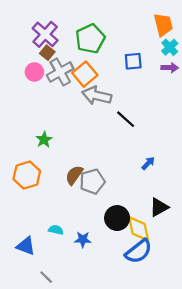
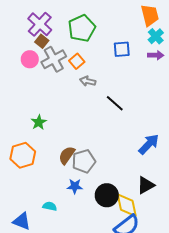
orange square: (85, 74) -> (77, 61), size x0.7
gray arrow: (97, 96) -> (88, 81), size x0.6
blue arrow: (148, 163) -> (149, 144), moved, size x1.6
blue star: (83, 240) -> (75, 186), moved

